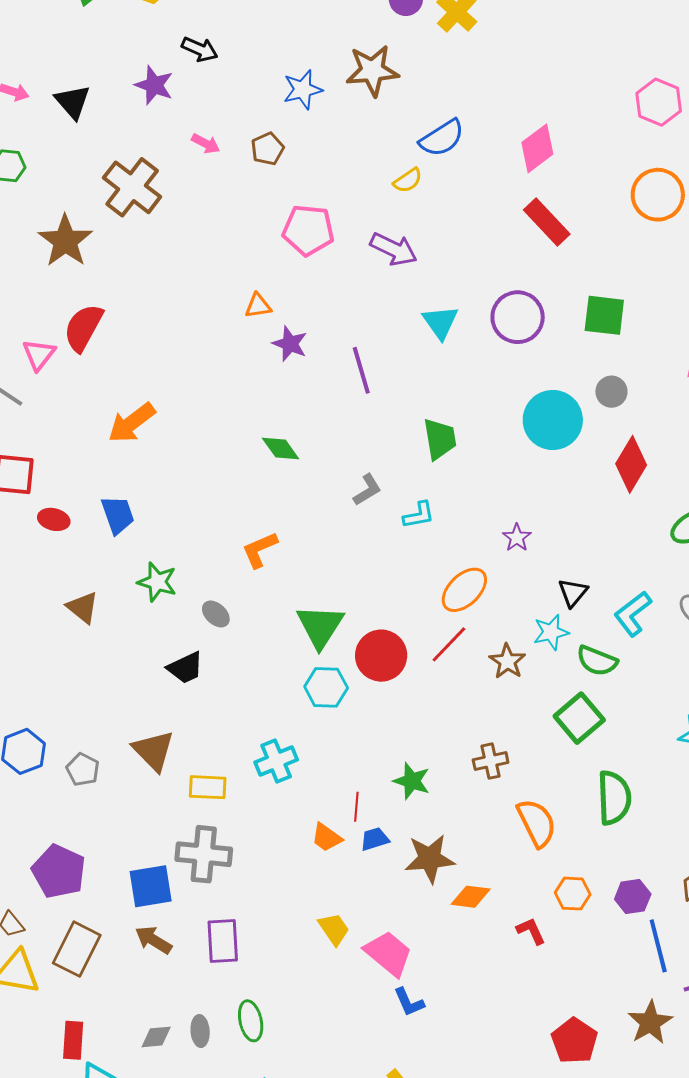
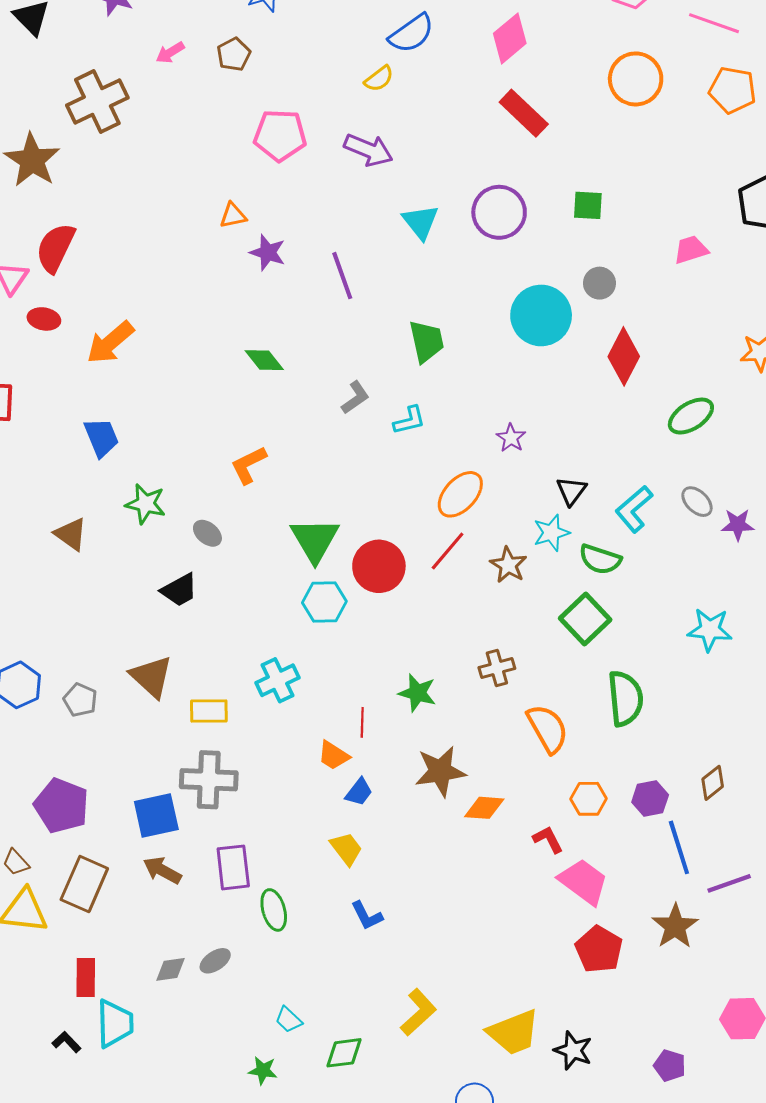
pink arrow: (206, 144) -> (170, 53), turned 124
brown cross: (132, 187) -> (97, 101), turned 30
green square: (604, 315) -> (588, 205), size x0.7
red ellipse: (54, 519) -> (44, 319), moved
blue trapezoid: (375, 839) -> (359, 792), moved, turned 148
pink trapezoid: (388, 953) -> (583, 882), moved
blue L-shape: (409, 1002) -> (367, 916), moved
green ellipse: (251, 1021) -> (274, 910), moved
gray ellipse: (200, 1031) -> (215, 961), turned 64

